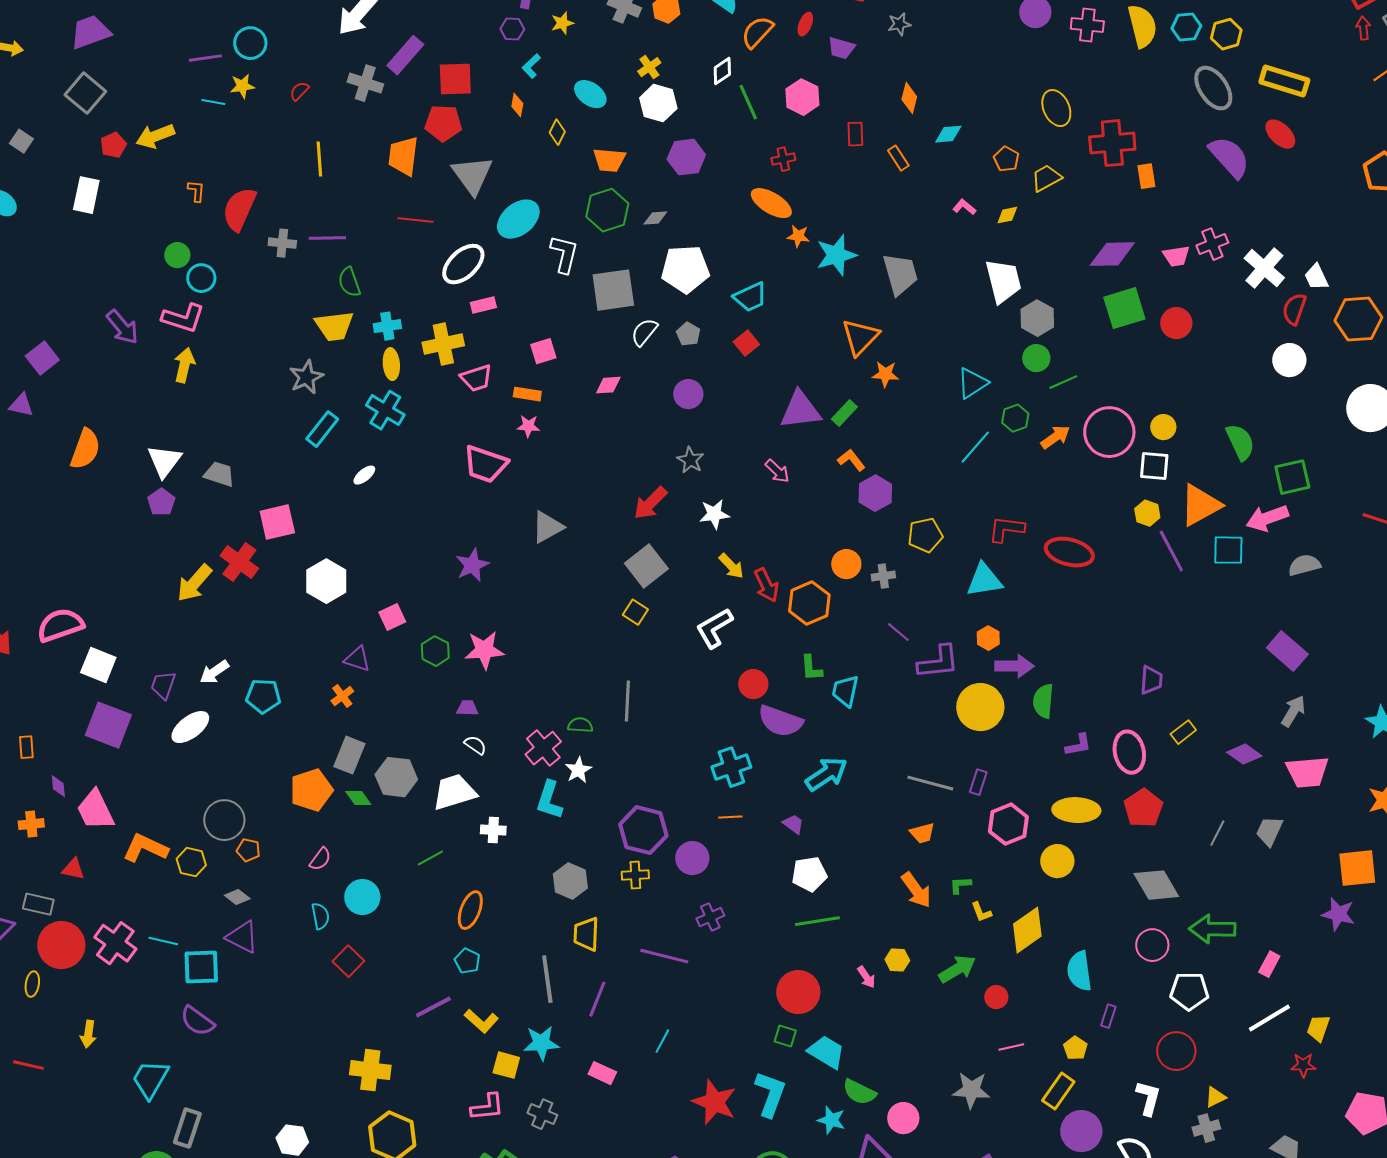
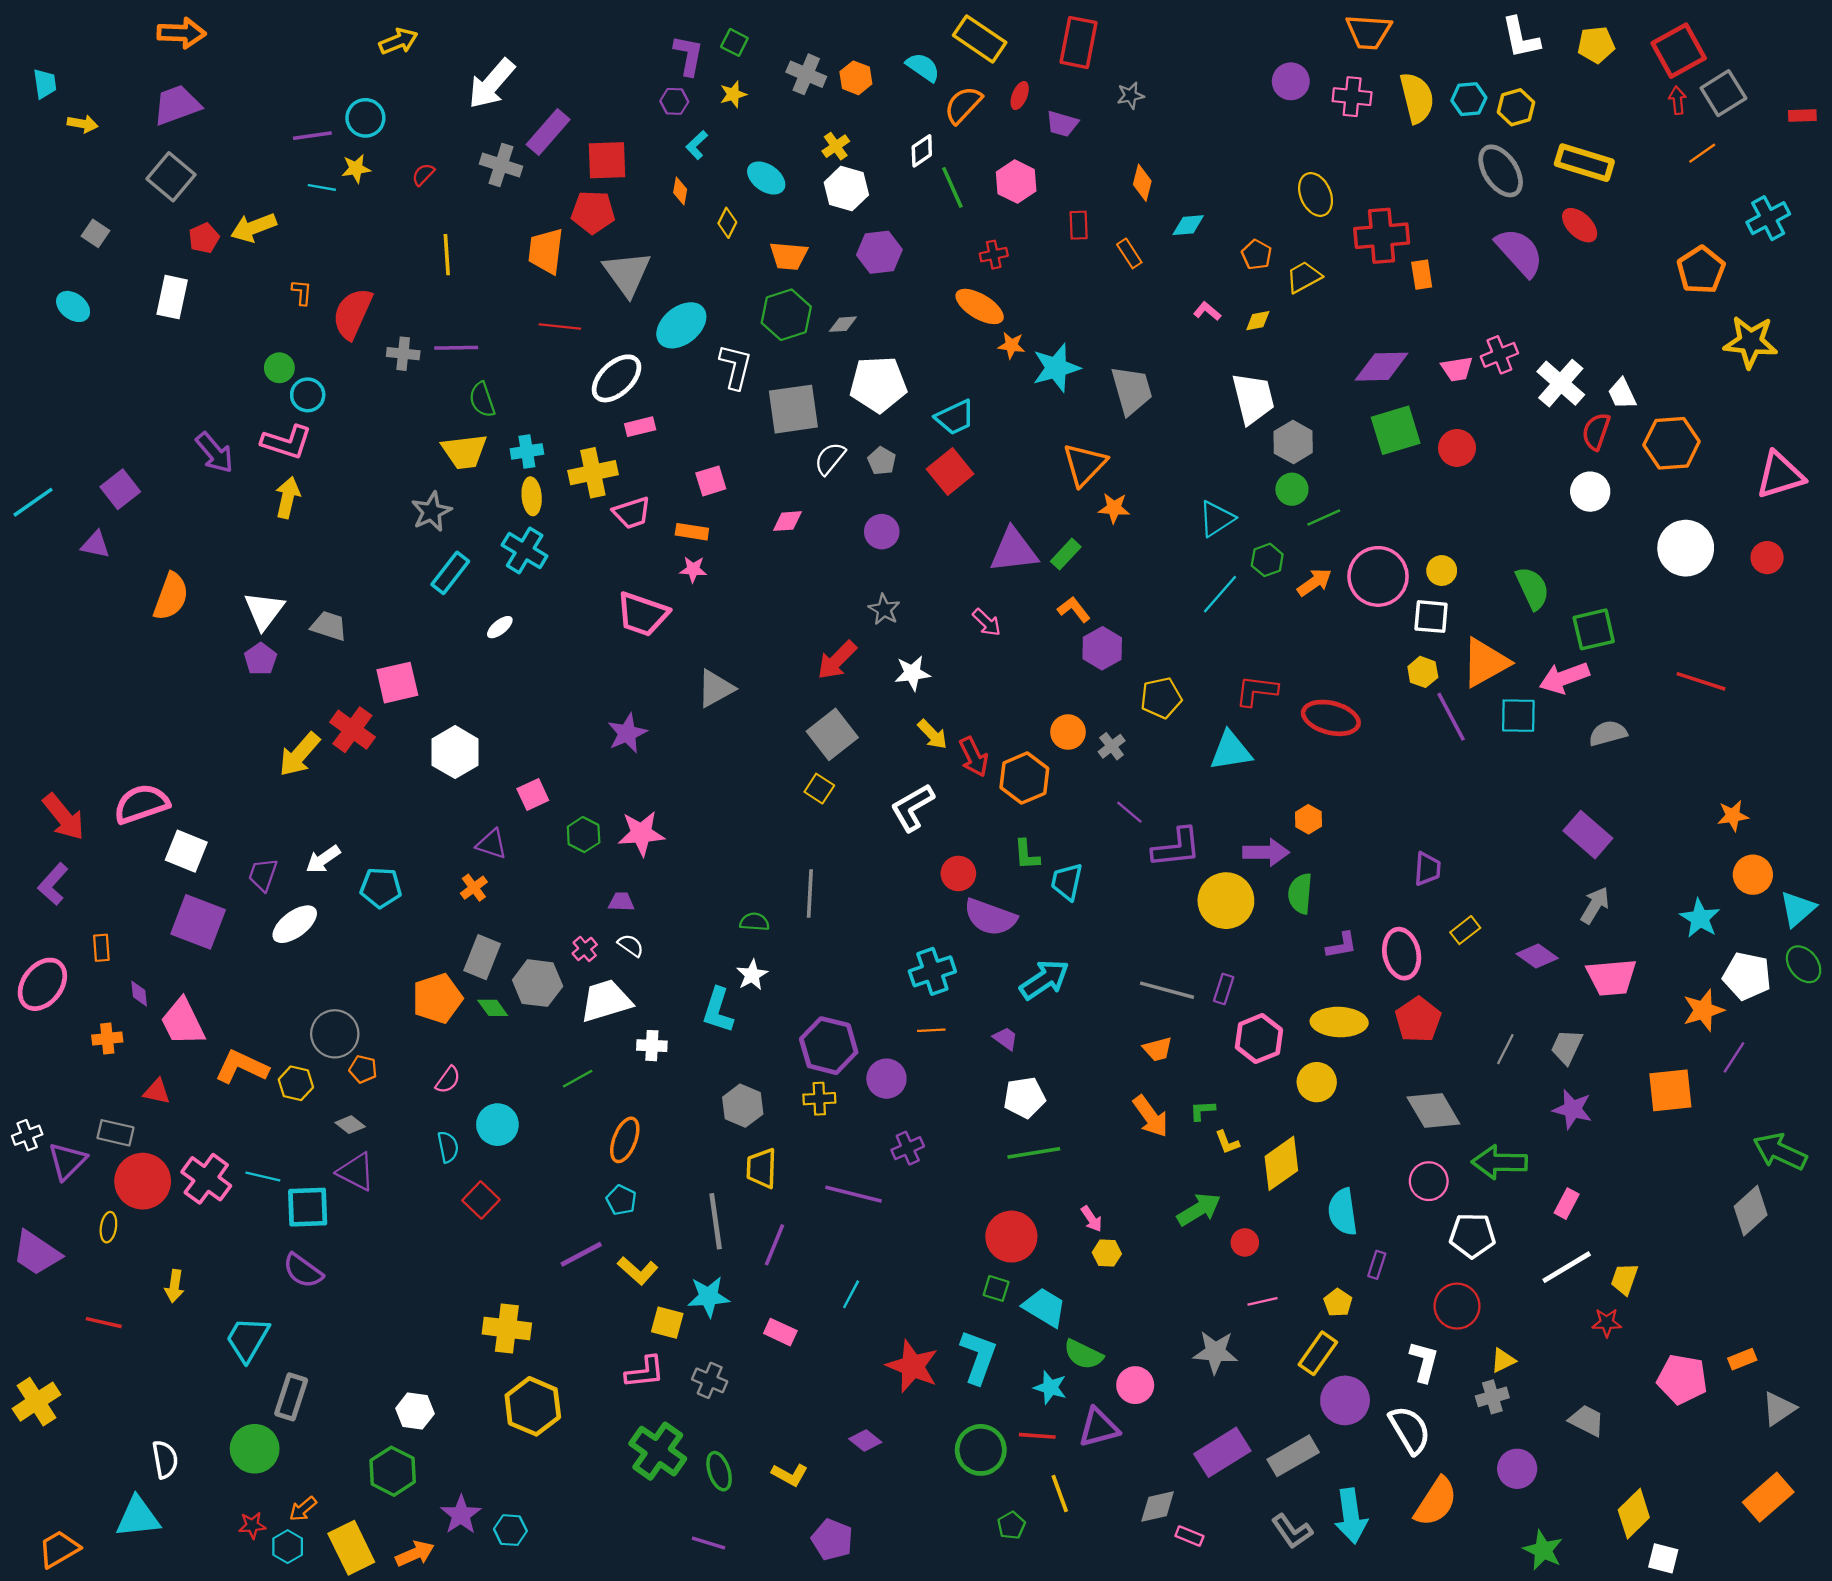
red square: (746, 343) -> (950, 472), size x1.5
gray cross: (883, 576) -> (1112, 746), turned -30
orange hexagon: (988, 638) -> (1308, 819), moved
pink cross: (543, 748) -> (585, 949), moved, size x0.6
purple star: (1338, 914) -> (1573, 1109), moved
yellow hexagon: (897, 960) -> (1107, 1253), moved

